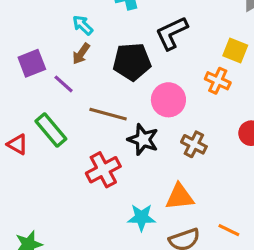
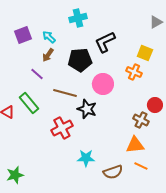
purple square: (32, 63) -> (23, 35), moved
brown cross: (194, 144) -> (141, 120), moved
orange triangle: (180, 197) -> (135, 145), moved

